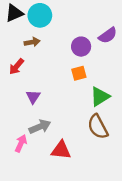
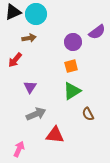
green triangle: (100, 97) -> (72, 91), moved
brown semicircle: (98, 127) -> (88, 114), size x0.6
pink arrow: (21, 143) -> (19, 149), moved

